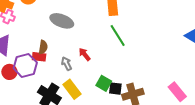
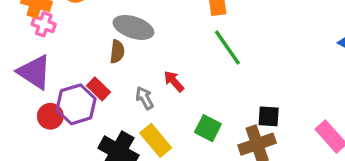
brown semicircle: (43, 47) -> (117, 52), moved
red rectangle: (39, 57) -> (98, 89), turned 40
black square: (115, 89) -> (269, 116), moved

